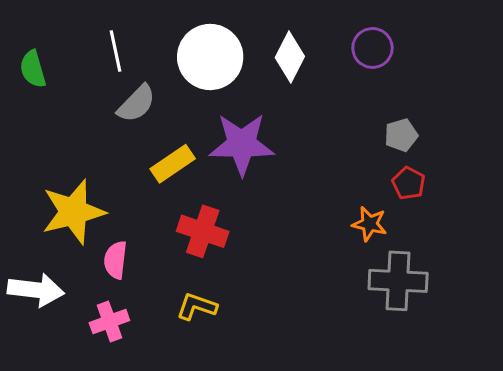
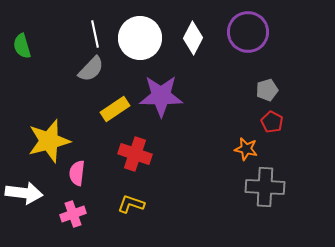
purple circle: (372, 48) -> (248, 32), size x1.5
white line: (115, 51) -> (95, 34), moved

